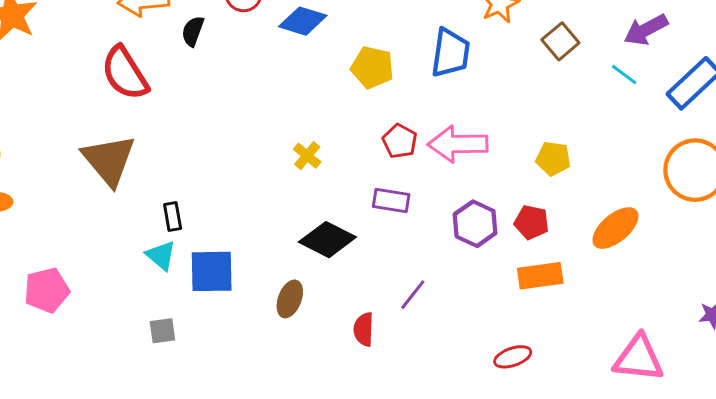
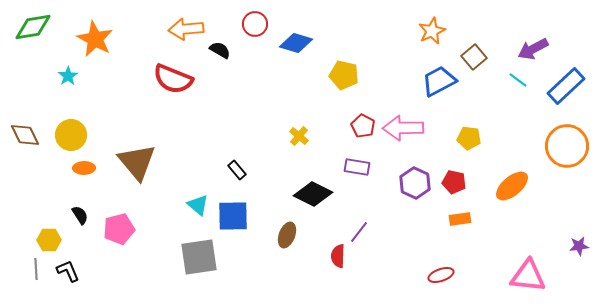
black semicircle: (193, 31) -> (220, 50), turned 100
blue trapezoid: (450, 53) -> (439, 81), moved, turned -126
red semicircle: (125, 73) -> (173, 79), turned -36
brown triangle: (109, 160) -> (137, 162), moved
black rectangle: (173, 216) -> (237, 170), moved, turned -30
orange rectangle: (540, 276) -> (460, 219), size x0.7
purple line: (413, 295) -> (359, 232), moved
gray square: (162, 331) -> (199, 257), size x2.0

